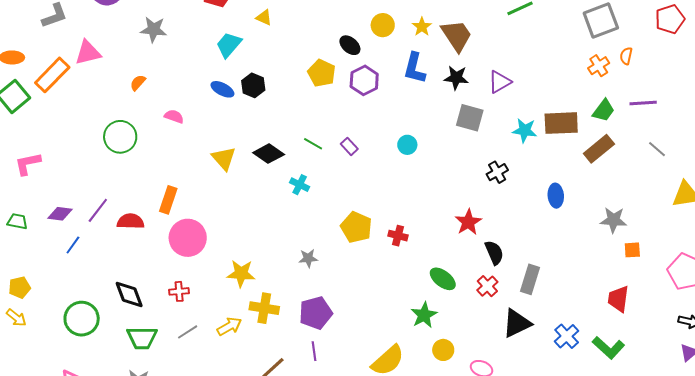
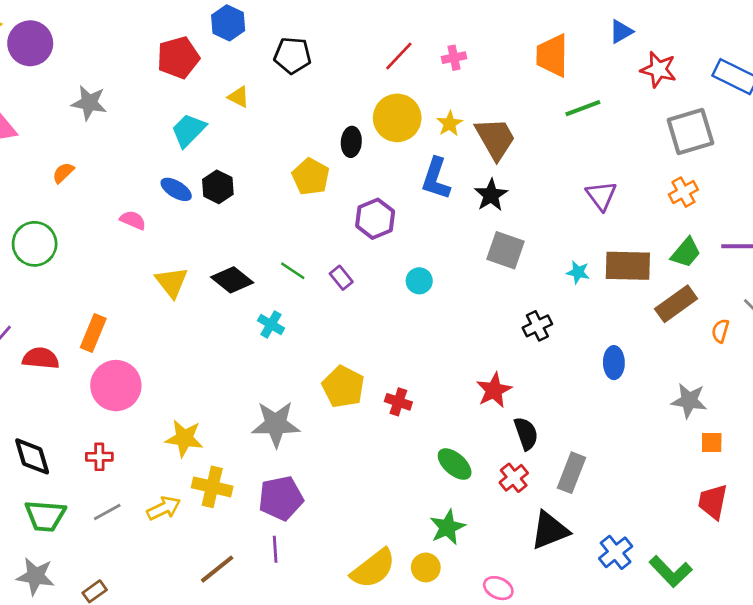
yellow circle: (383, 25) -> (397, 118), size x1.5
black ellipse: (350, 45) -> (351, 142), turned 50
orange semicircle: (626, 56) -> (720, 331), moved
black star: (456, 78) -> (491, 195), turned 30
purple hexagon: (364, 80) -> (375, 219), moved
purple triangle: (500, 82) -> (601, 196), moved, turned -40
pink semicircle: (174, 116) -> (133, 220), moved
cyan star: (525, 130) -> (578, 272), size x0.7
gray star: (308, 258) -> (276, 424), size x1.8
red trapezoid: (618, 299) -> (713, 502), moved
green star: (424, 315) -> (448, 527), moved
yellow circle: (443, 350) -> (426, 567), moved

